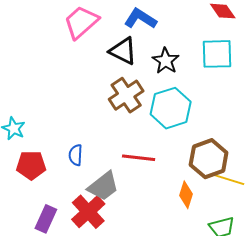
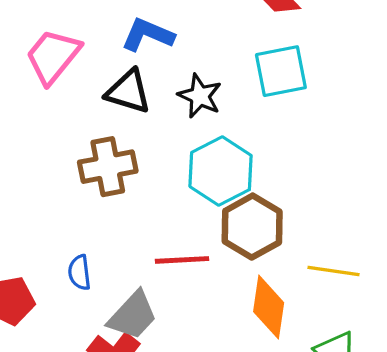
brown cross: (126, 95) -> (108, 167), moved, turned 32
brown hexagon: (209, 159) -> (252, 227), moved
orange diamond: (186, 195) -> (269, 307), size x1.4

